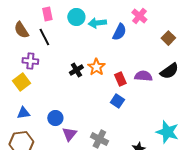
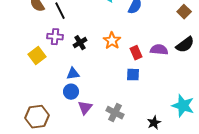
purple cross: (30, 61) -> (55, 37), moved
black cross: (76, 70) -> (80, 43), moved
blue square: (117, 101) -> (133, 75), turned -32
blue triangle: (23, 113) -> (73, 74), moved

